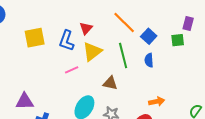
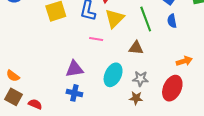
pink line: (72, 70) -> (96, 39), turned 40
purple triangle: (25, 101) -> (74, 69), moved

